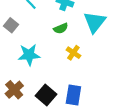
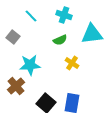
cyan triangle: (95, 22) -> (92, 34), turned 45
brown cross: (14, 90) -> (16, 86), moved

